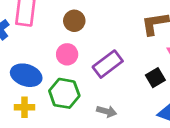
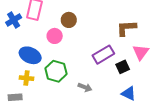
pink circle: (67, 54) -> (55, 36), moved
purple rectangle: (108, 64) -> (103, 55), moved

